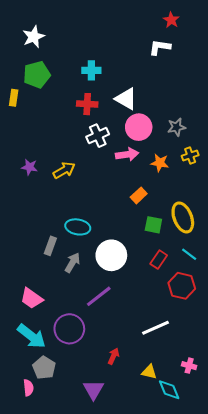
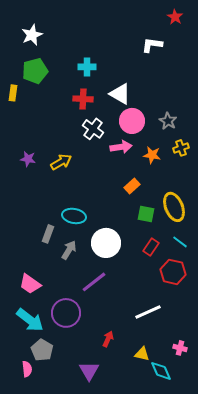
red star: (171, 20) -> (175, 17), moved
gray star: (176, 127) -> (168, 121), turned -30
white cross: (98, 136) -> (93, 129), turned -30

